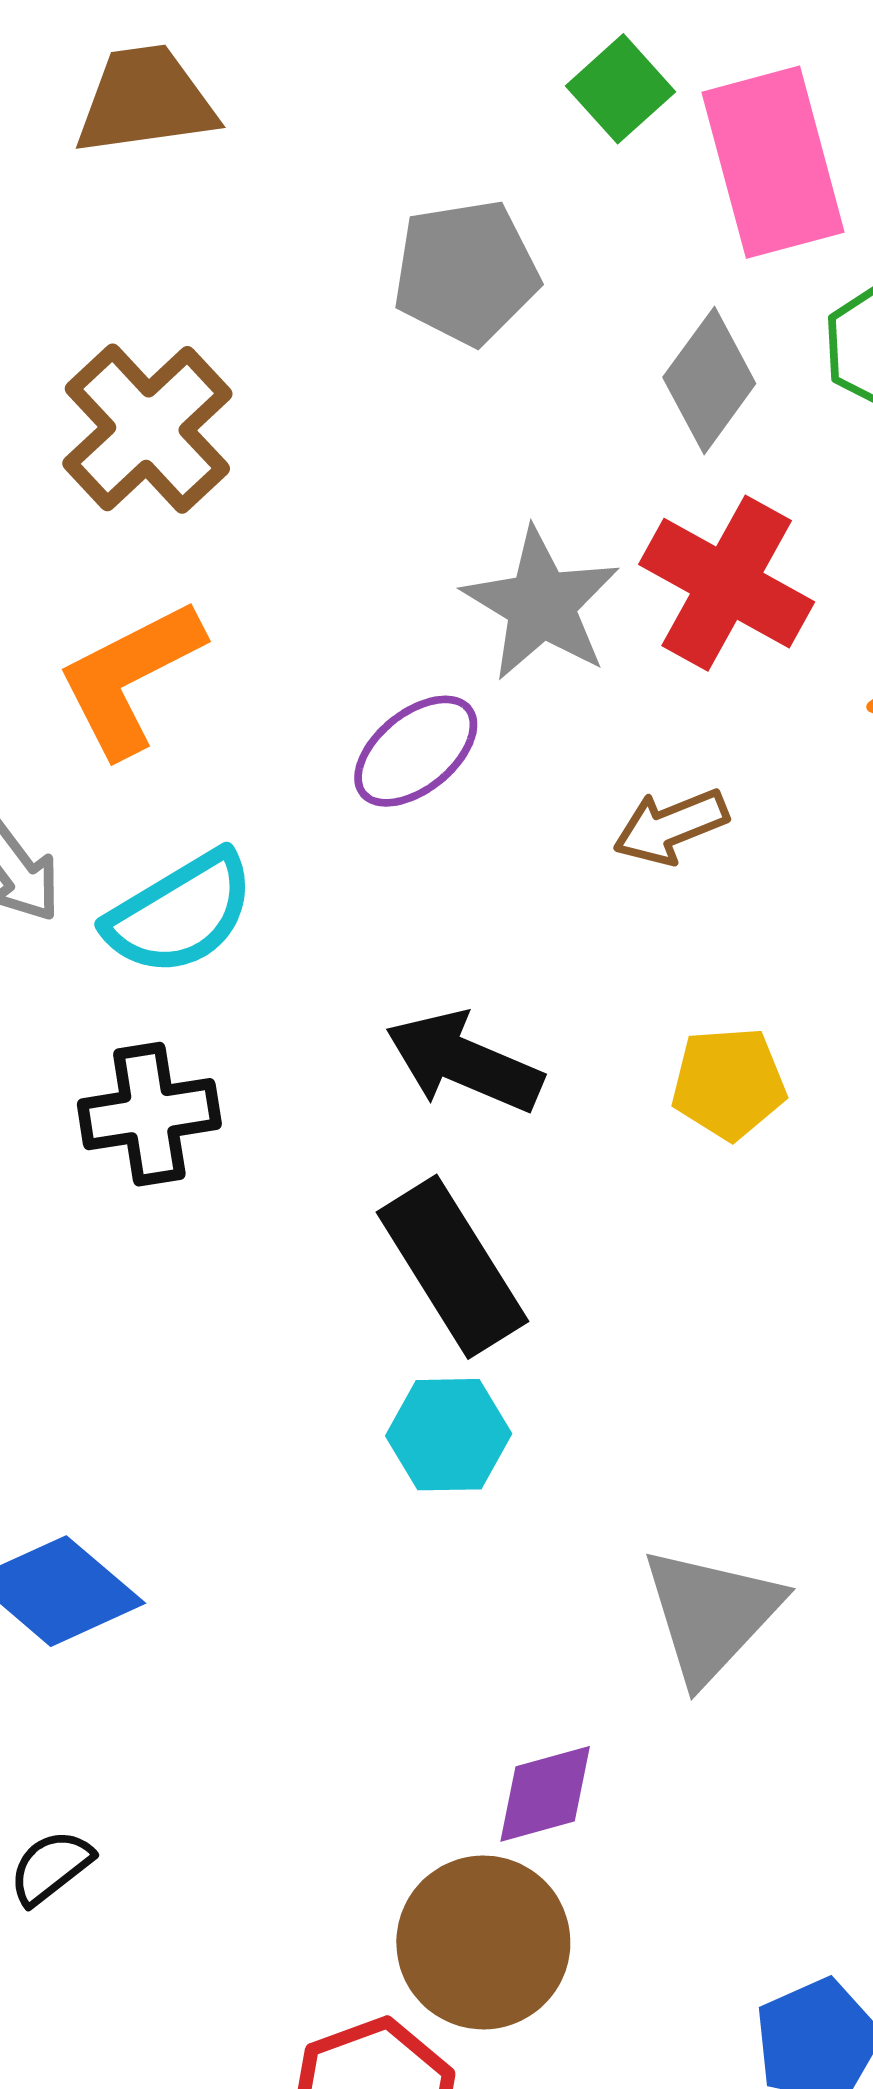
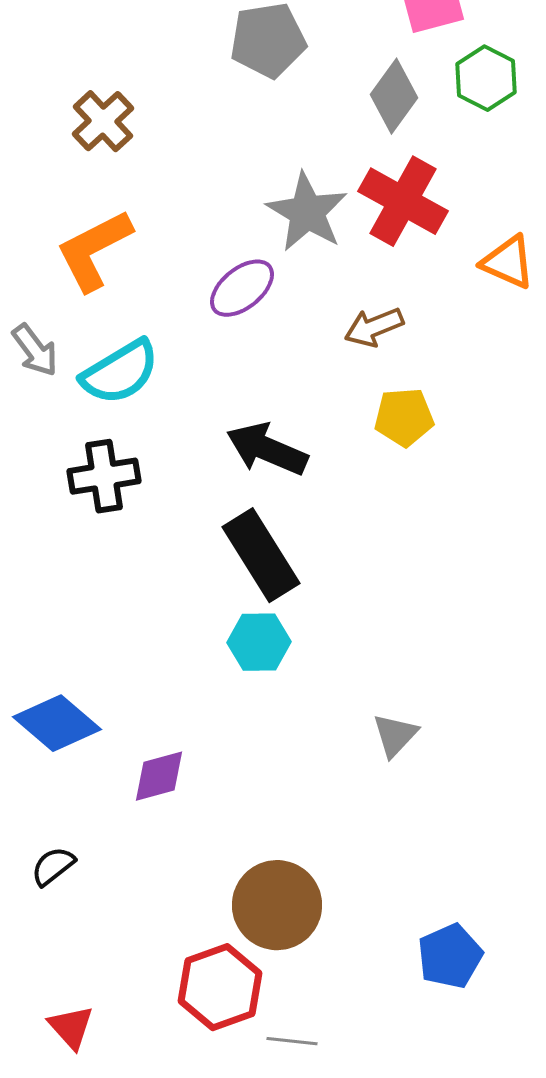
brown cross: (147, 429) -> (103, 121), size x0.7
yellow pentagon: (729, 1083) -> (404, 417), moved
gray triangle: (711, 1614) -> (395, 735), size x0.6
purple diamond: (545, 1794) -> (159, 776), moved

